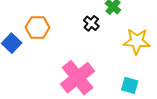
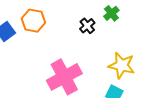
yellow star: (137, 41) -> (122, 65), moved

